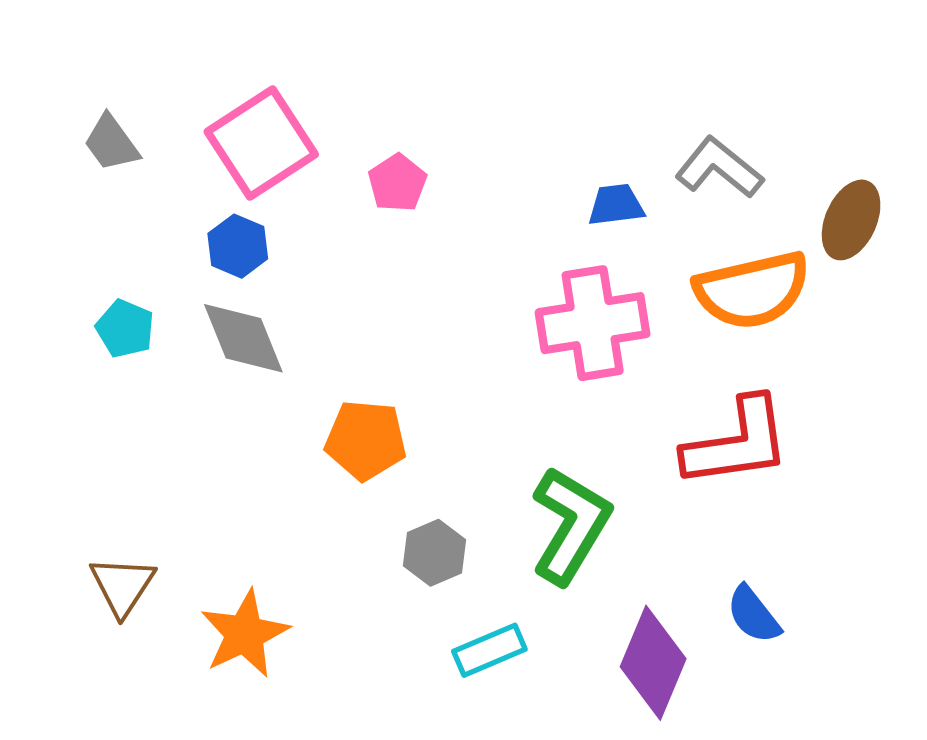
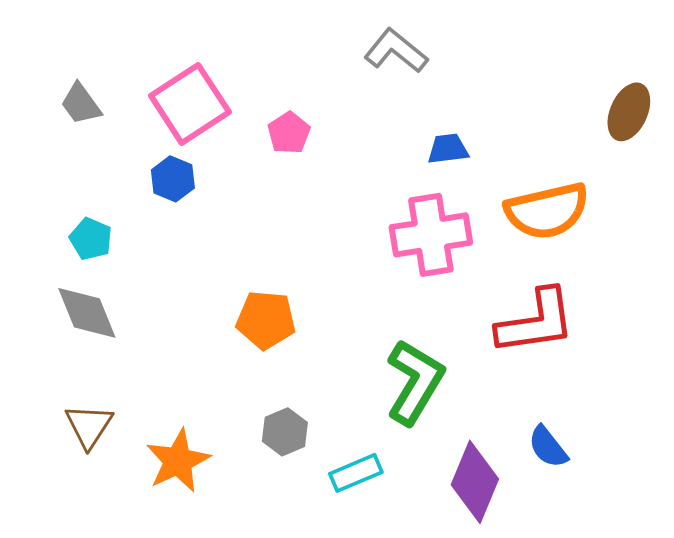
gray L-shape: (719, 168) -> (396, 51), moved
brown ellipse: (851, 220) -> (629, 112), moved
gray diamond: (243, 338) -> (87, 313), moved
gray hexagon: (434, 553) -> (285, 432), moved

